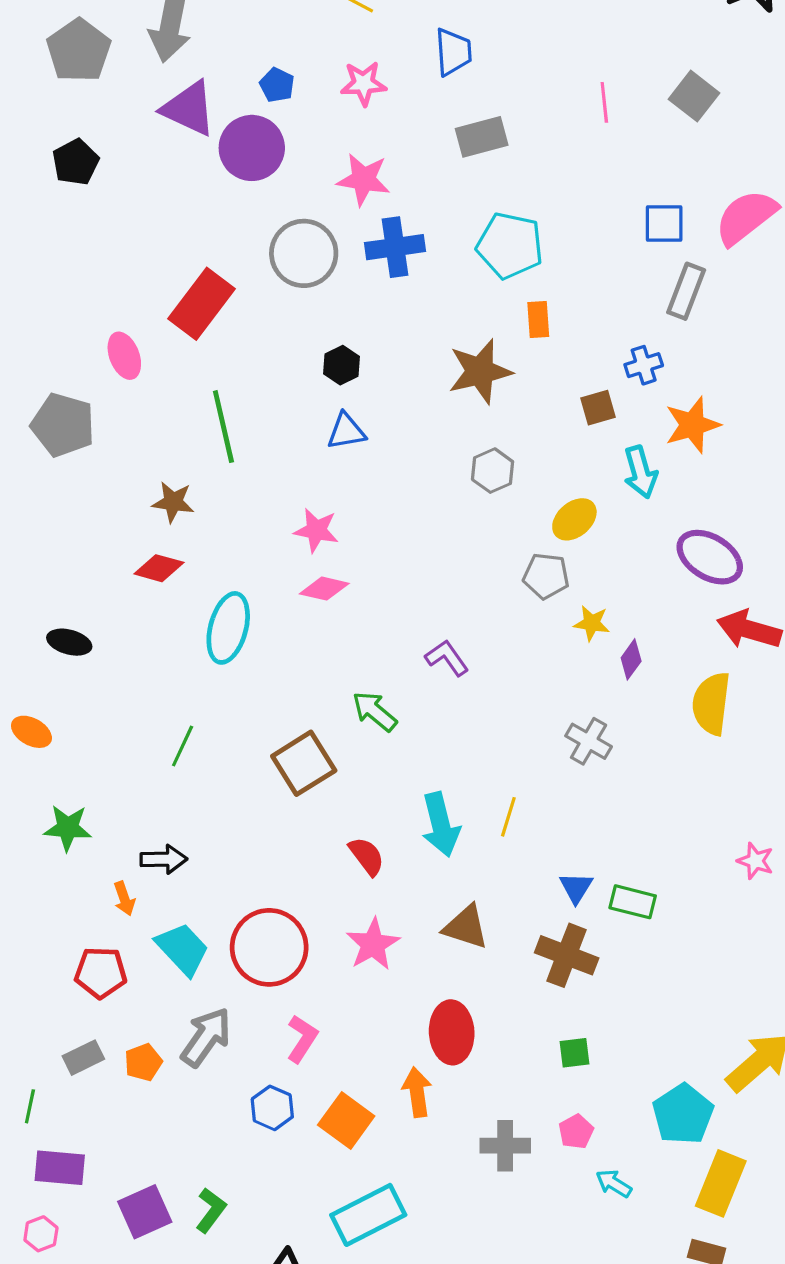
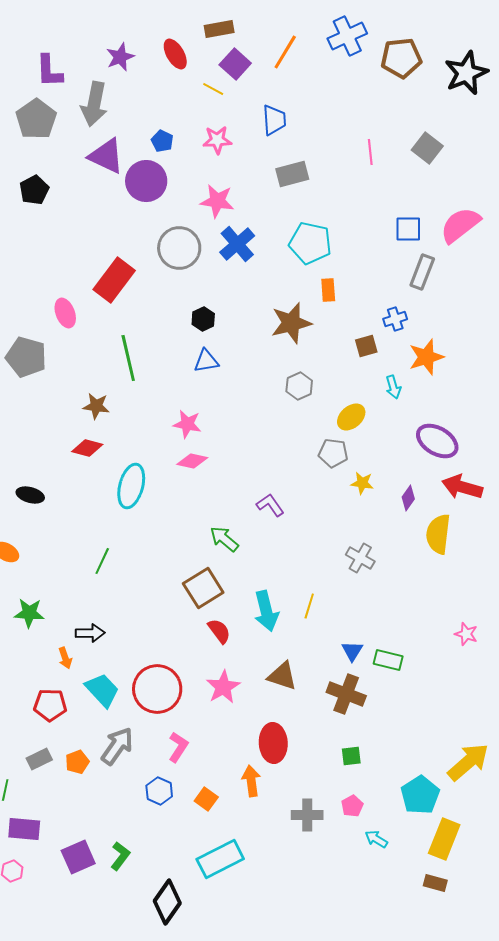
blue cross: (395, 247) -> (237, 244), turned -33
cyan arrow: (640, 472) -> (393, 387), size x0.7
purple diamond: (631, 659) -> (408, 498), moved
brown square: (304, 763) -> (203, 588), moved
orange square: (346, 1121) -> (206, 799), size x0.7

